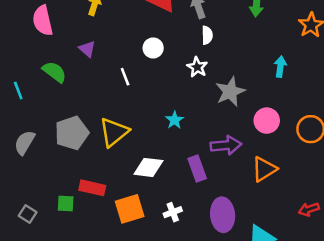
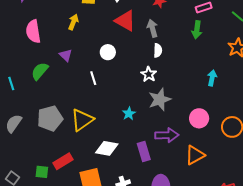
white circle: (153, 48) -> (108, 52), moved
green semicircle: (54, 72) -> (40, 71), turned -90
gray star: (230, 92) -> (160, 99), moved
red rectangle: (92, 188) -> (63, 161), turned -48

